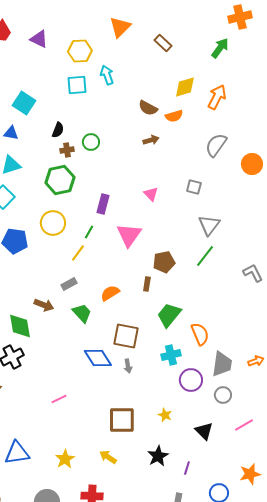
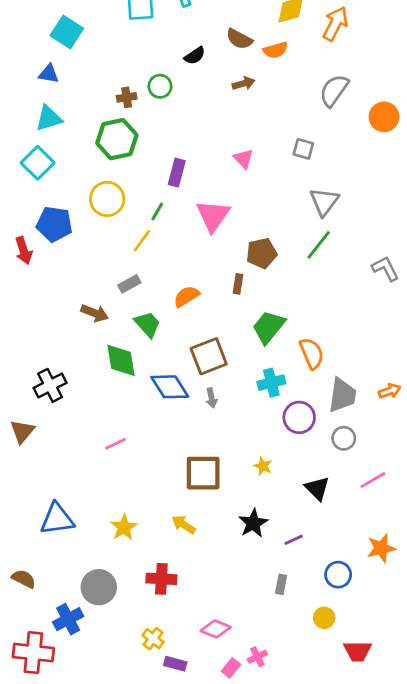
black semicircle: (58, 130) -> (195, 56), moved, turned 35
green diamond: (20, 326) -> (121, 360), moved
brown square: (126, 336) -> (209, 356), turned -32
purple line: (187, 468) -> (294, 540), turned 48

